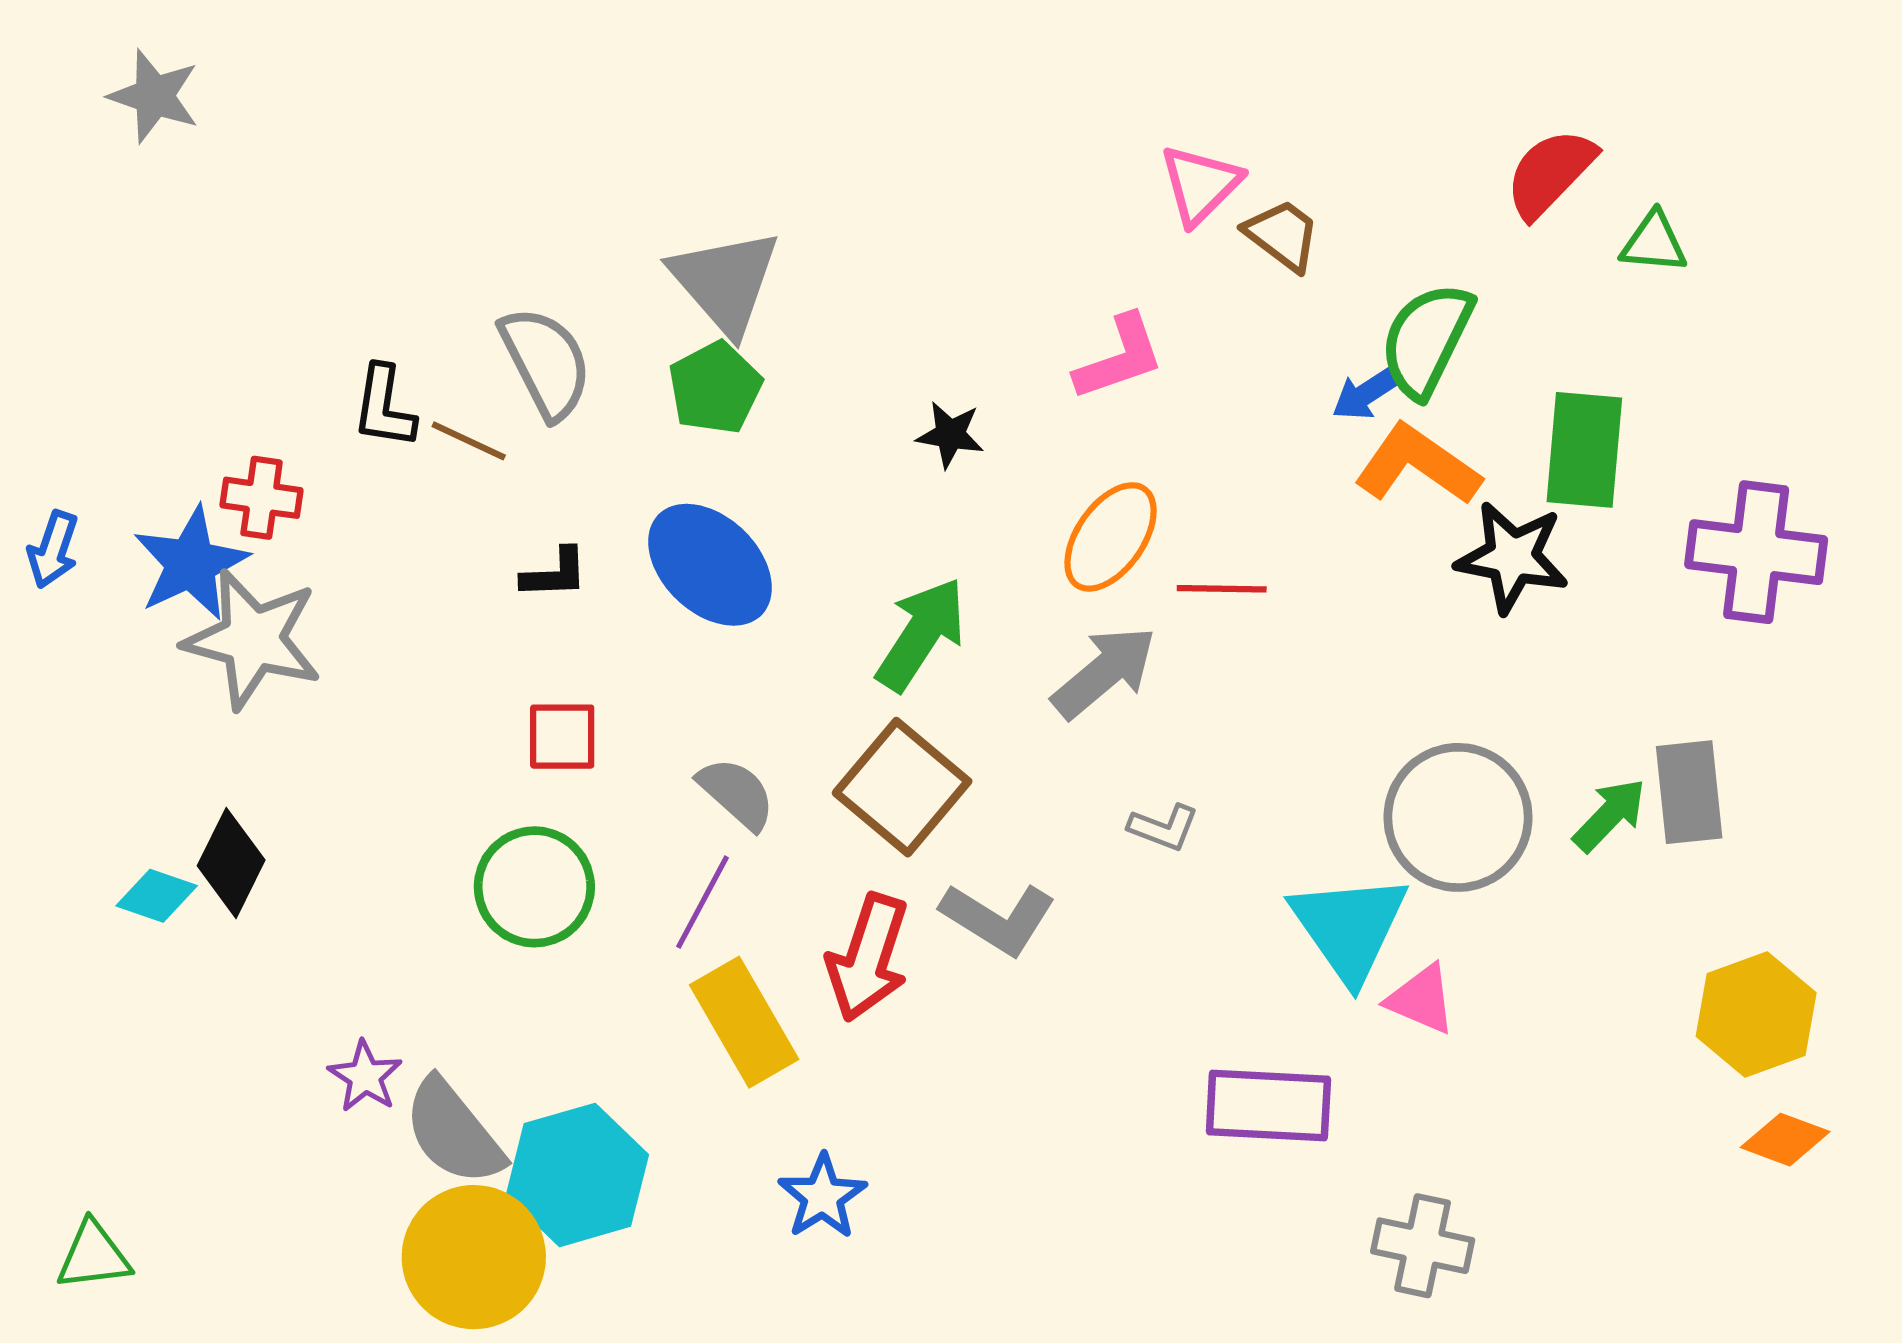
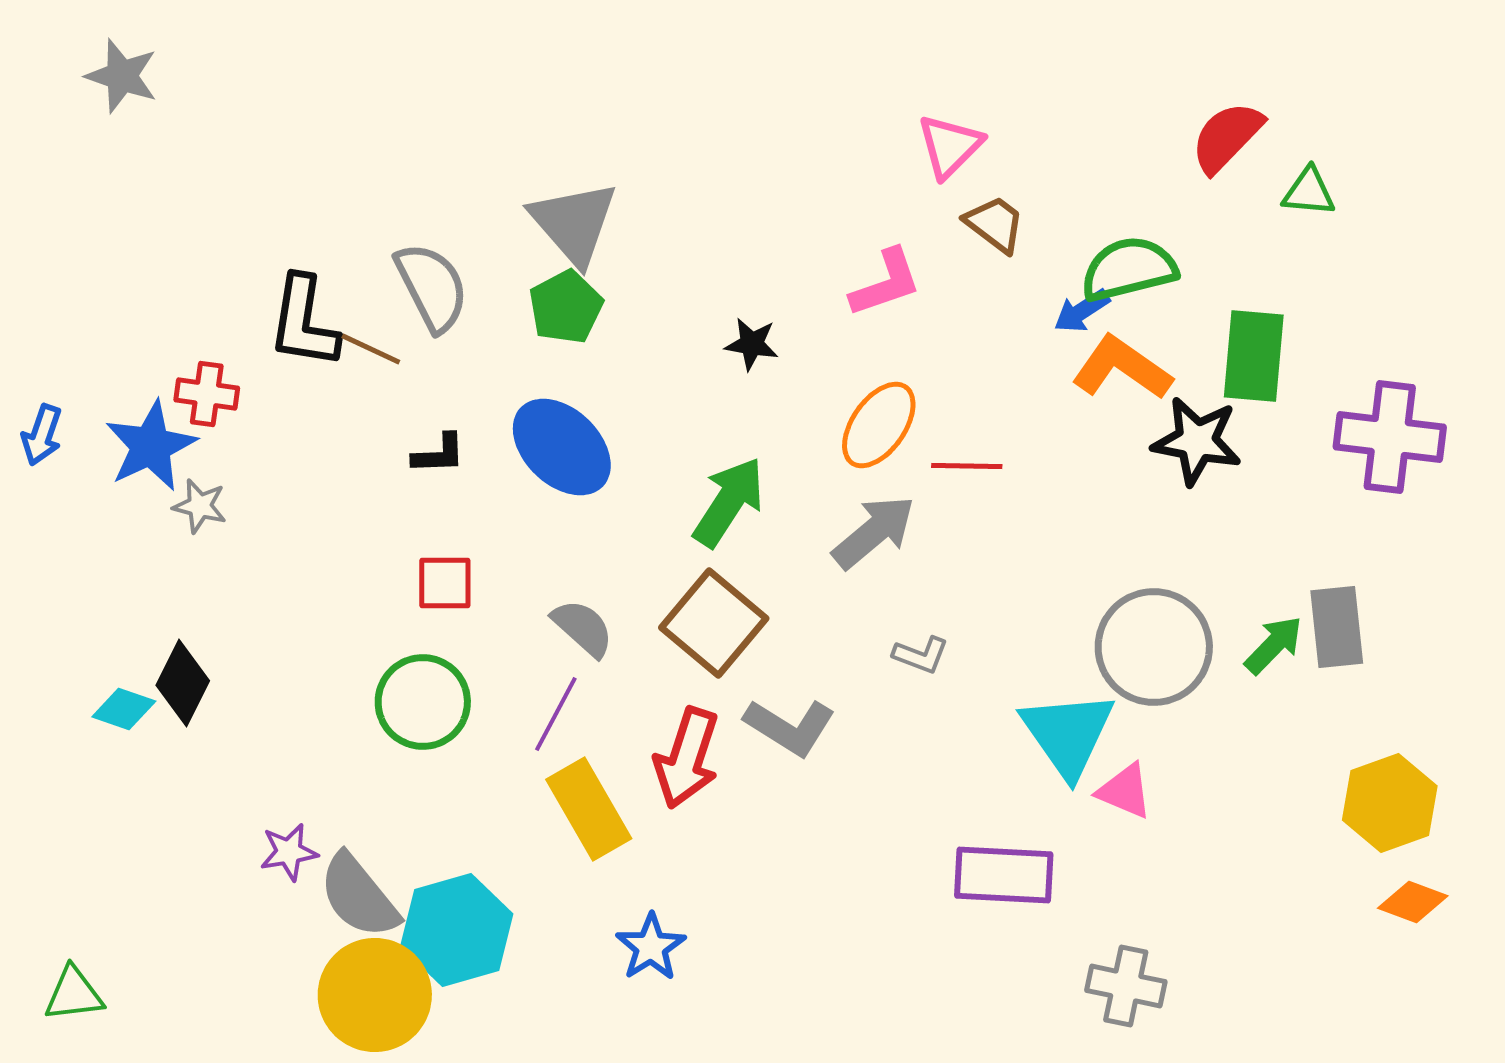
brown trapezoid: (1282, 235) -> (995, 224), moved
green semicircle: (1426, 340) -> (1129, 269), turned 50
black L-shape: (384, 407) -> (304, 322), size x1.4
gray star: (253, 639) -> (200, 506), size x0.5
purple star: (365, 1076) -> (289, 852), turned 30

